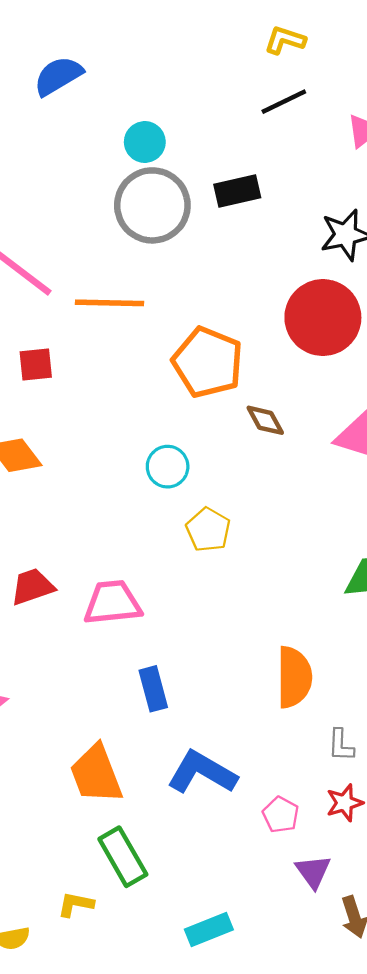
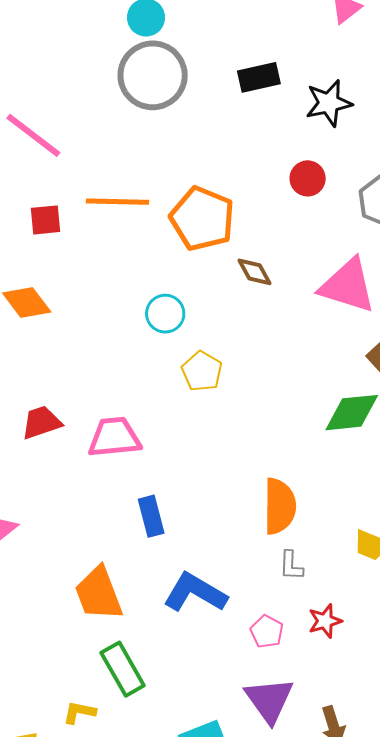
black rectangle: (237, 191) -> (259, 77), moved
orange line: (110, 303) -> (118, 202), moved
red circle: (323, 318) -> (308, 178), size x0.5
gray L-shape: (341, 745) -> (291, 566), moved
purple triangle: (313, 872) -> (269, 700), moved, size x1.5

